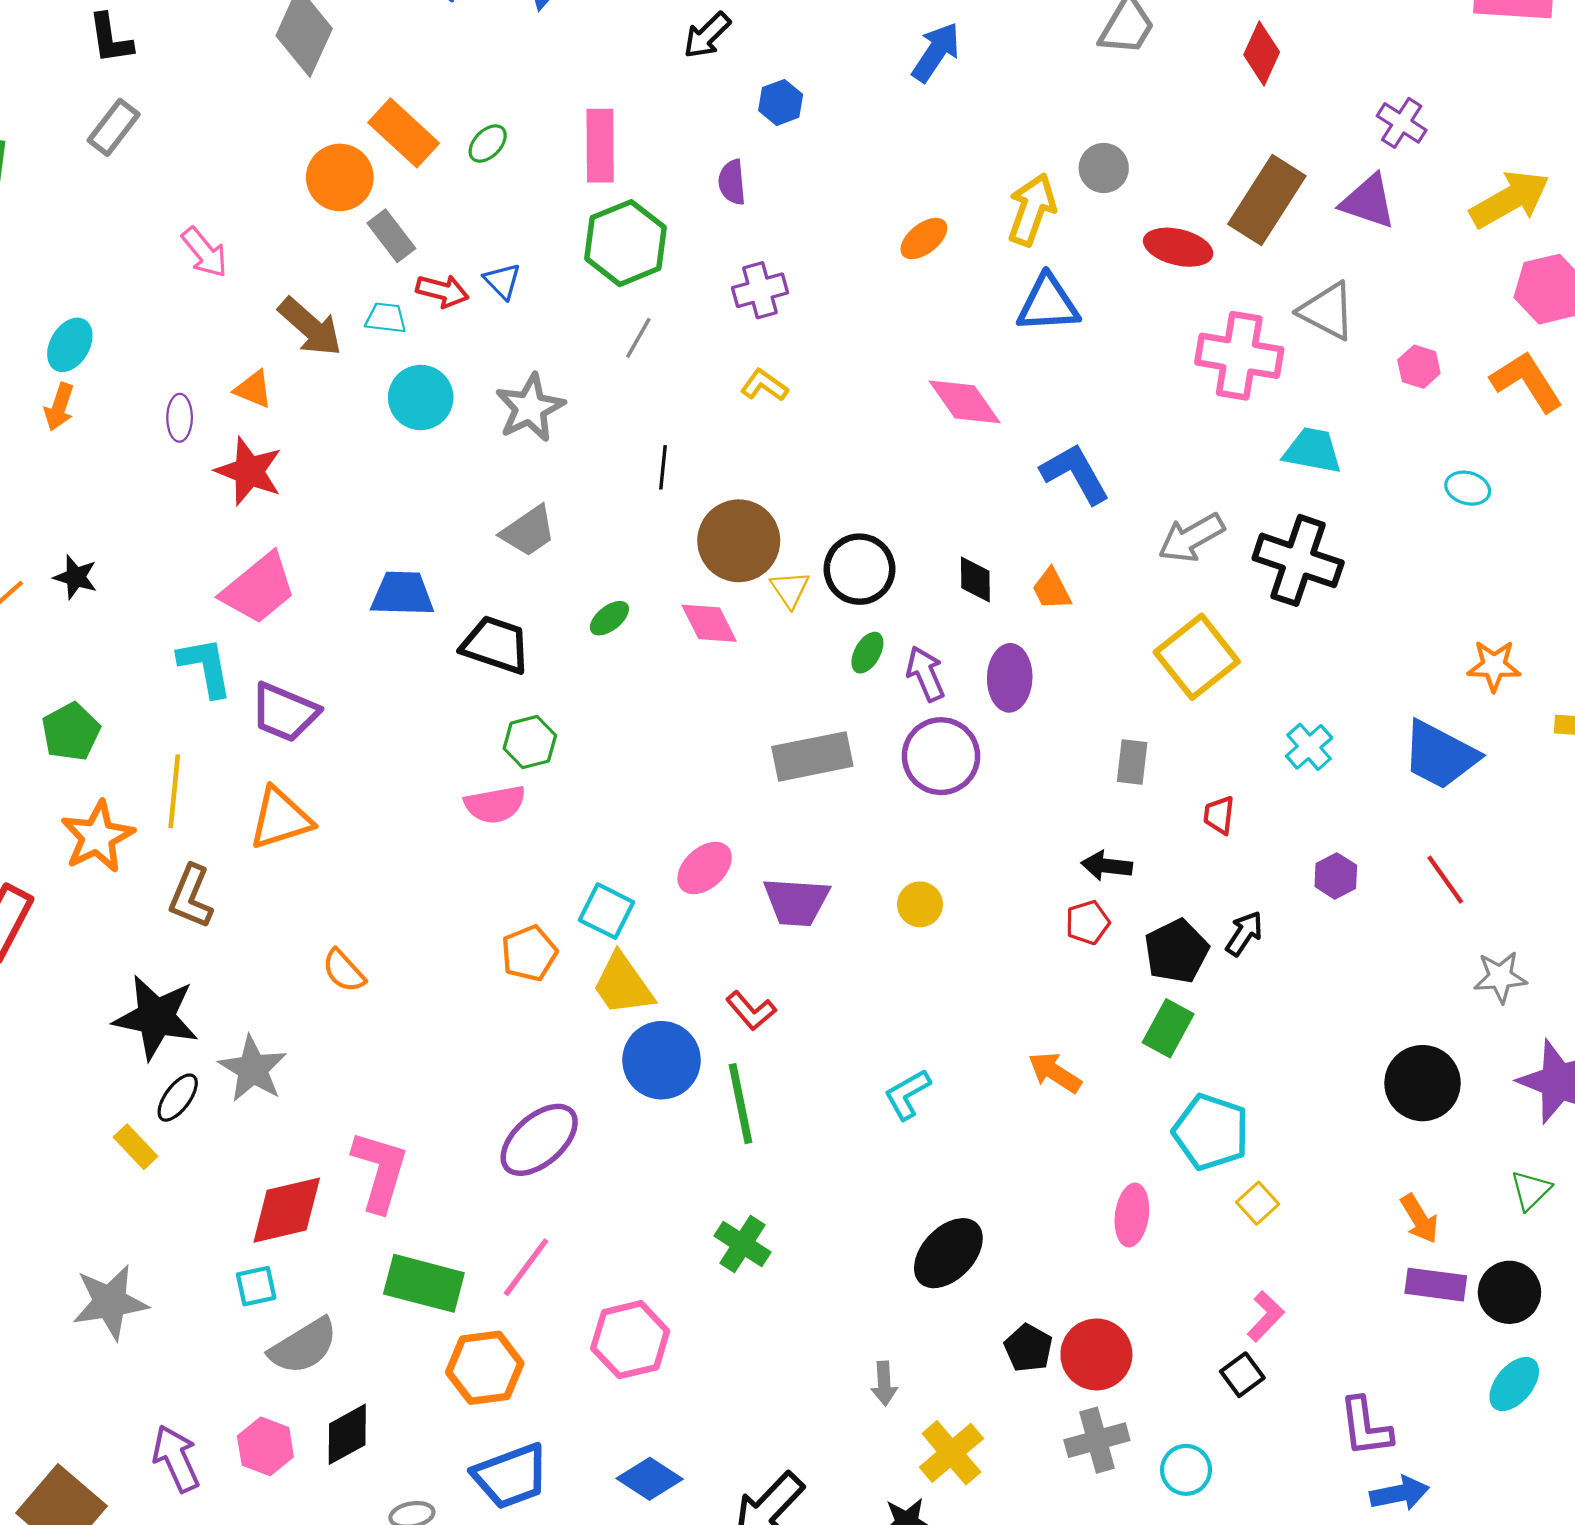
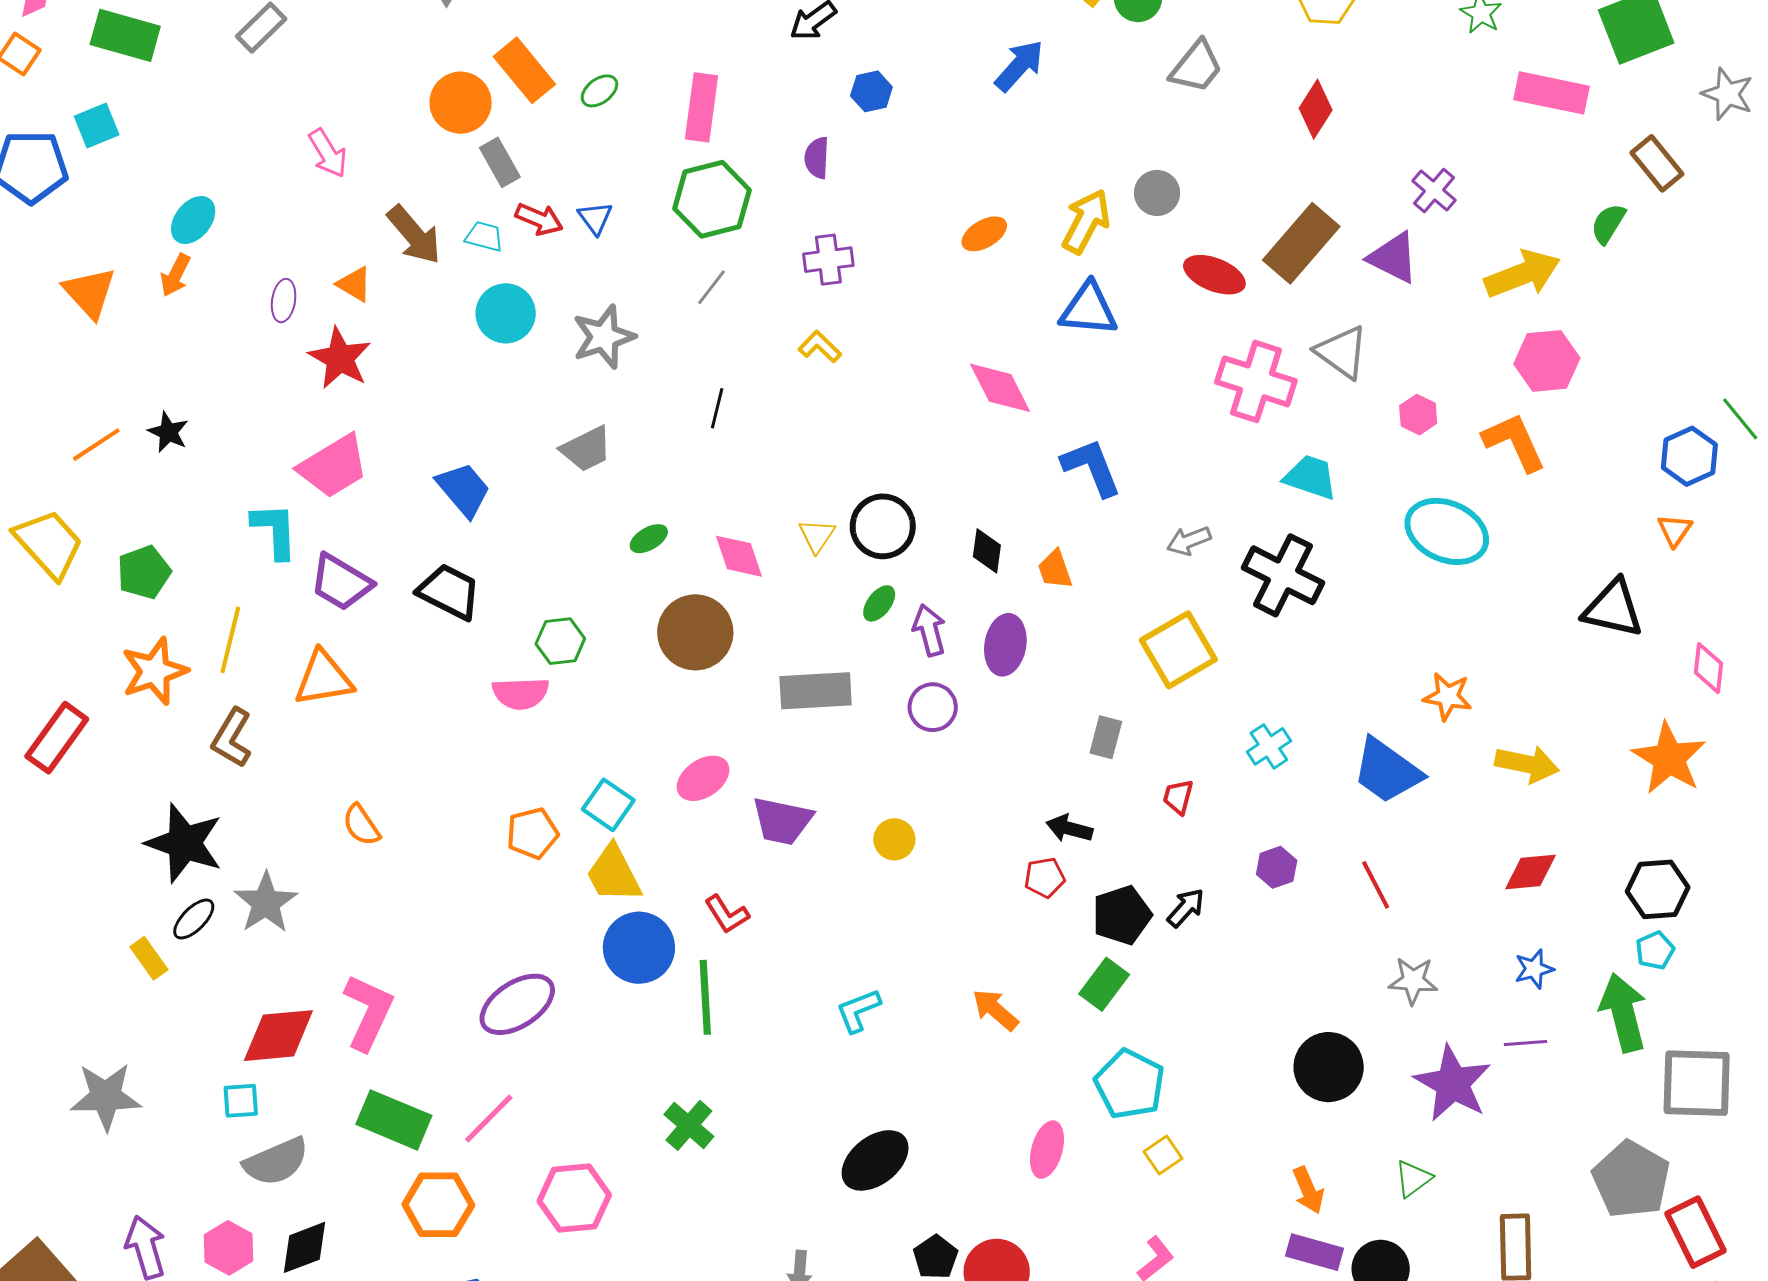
cyan ellipse: (1468, 488) -> (1447, 531), size x2.0
gray arrow: (1191, 538) -> (1189, 541), size x0.7
brown circle: (739, 541) -> (695, 632), moved
blue trapezoid: (402, 594) -> (464, 490), turned 40
black trapezoid: (496, 645) -> (449, 592), moved
purple circle: (941, 756) -> (933, 707), size x0.7

